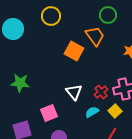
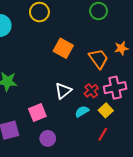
orange trapezoid: (95, 36) -> (99, 59), moved
white triangle: (74, 92) -> (63, 91), turned 30

